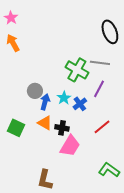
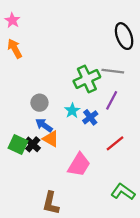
green cross: (77, 70) -> (87, 79), turned 35
blue arrow: (45, 102) -> (44, 125), moved, turned -70
black cross: (62, 128) -> (33, 144), moved, turned 32

